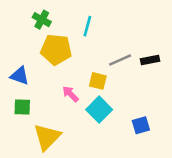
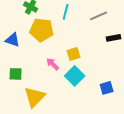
gray line: (120, 60) -> (99, 16), moved
blue triangle: (20, 76) -> (13, 40), moved
yellow square: (98, 81) -> (74, 54), turned -32

